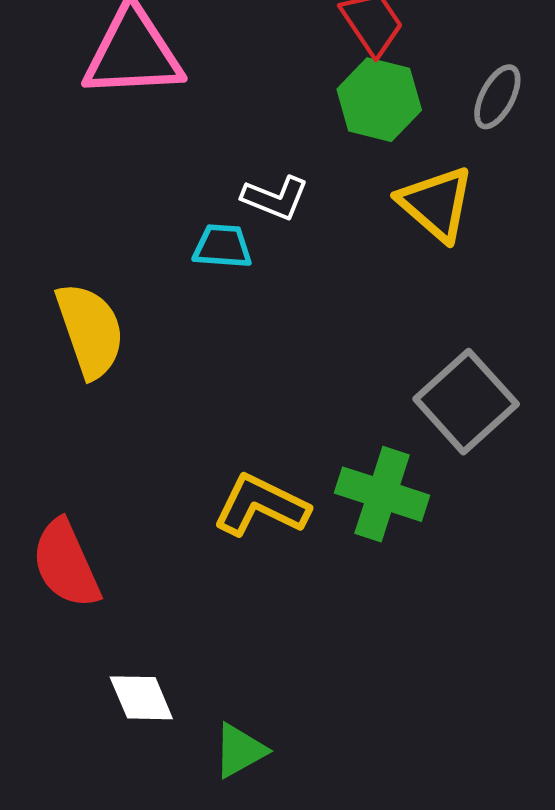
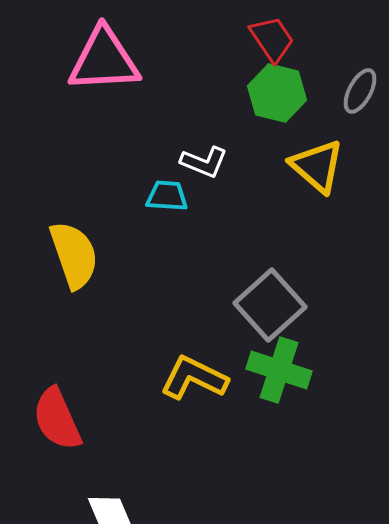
gray square: (466, 402) -> (270, 305), moved

